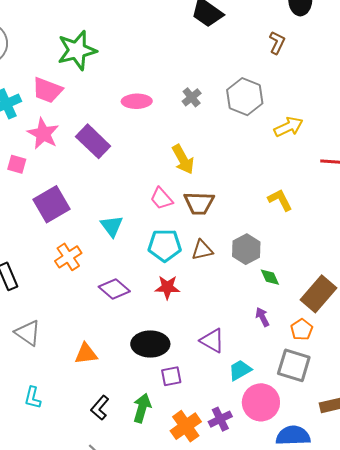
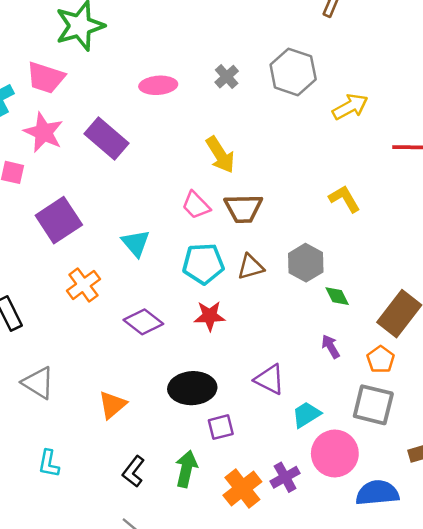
orange triangle: (86, 354) -> (112, 405), turned -30

